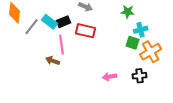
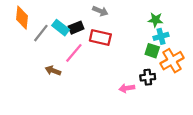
green star: (128, 12) -> (155, 20), moved
pink line: (62, 45) -> (74, 53), turned 48
brown arrow: (53, 61) -> (53, 71), moved
black cross: (140, 76) -> (148, 77), moved

